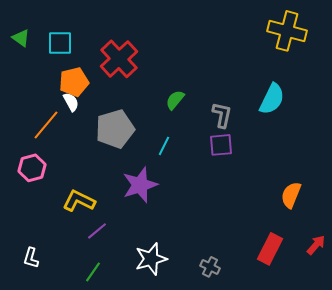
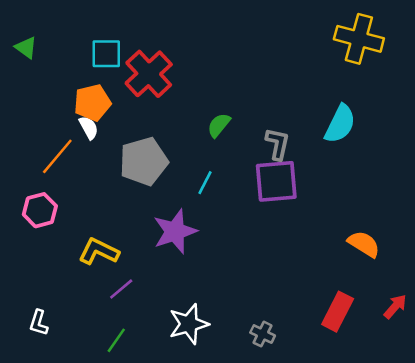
cyan square: (60, 43) -> (106, 54), moved
purple square: (221, 145) -> (276, 181), size x1.5
orange semicircle: (291, 195) -> (364, 244), turned 100

